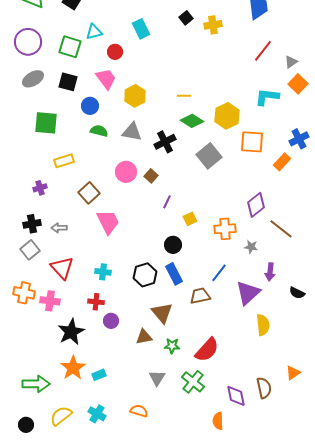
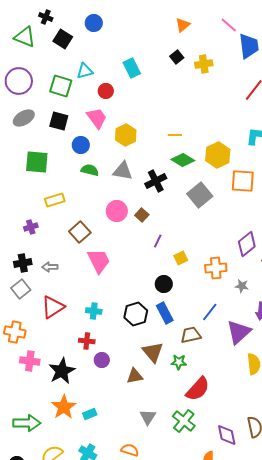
red triangle: (62, 268) -> (53, 307), turned 40
pink cross: (50, 301) -> (30, 361), moved
green star: (172, 346) -> (179, 362), moved

